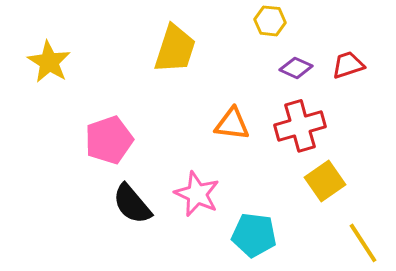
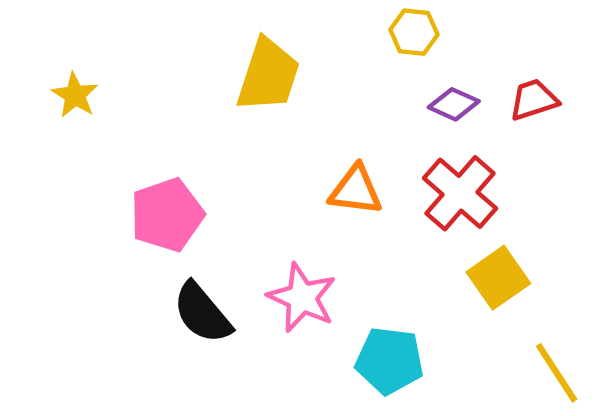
yellow star: (49, 62) -> (75, 95), size x0.7
red cross: (300, 126) -> (460, 193), turned -33

